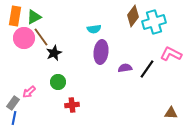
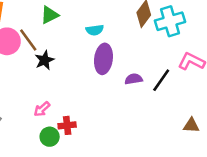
green triangle: (34, 17) -> (50, 15), moved
green circle: (58, 82) -> (50, 137), moved
pink arrow: (29, 92) -> (42, 109), moved
brown triangle: (171, 113) -> (191, 125), moved

